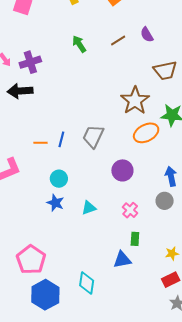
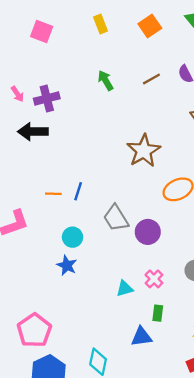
brown star: (135, 101) -> (144, 151), moved
gray trapezoid: (93, 136) -> (116, 218), moved, turned -60
cyan triangle: (89, 208) -> (125, 289), moved

